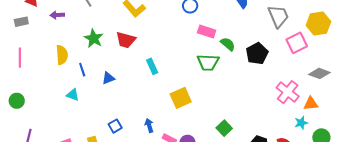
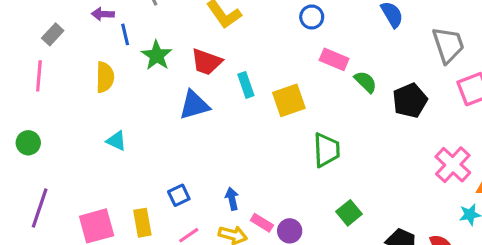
gray rectangle: (21, 22) -> (53, 34), moved, turned -40
green trapezoid: (208, 62) -> (326, 150), moved, turned -100
cyan rectangle: (152, 66) -> (246, 85), moved
blue line: (82, 70) -> (125, 34), moved
blue triangle: (108, 78) -> (194, 105), moved, size x1.5
yellow square: (181, 98) -> (289, 100), moved

